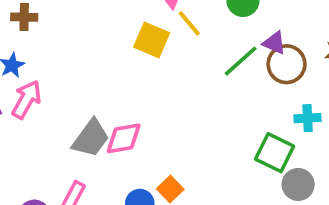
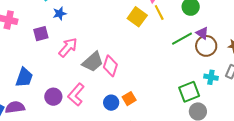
pink arrow: (27, 99) -> (68, 47), moved
pink diamond: (124, 138) -> (110, 66), turned -75
green square: (275, 153) -> (189, 92), turned 30

